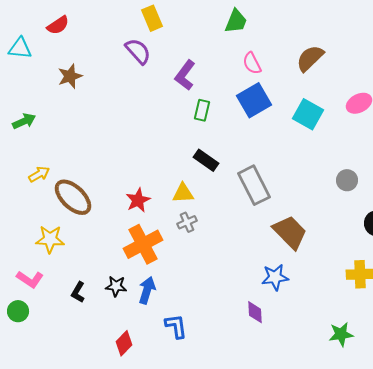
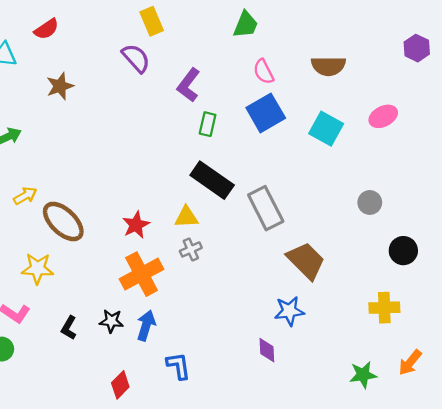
brown semicircle: (310, 58) -> (328, 66), turned -136
black rectangle: (206, 160) -> (212, 180), size x1.5

